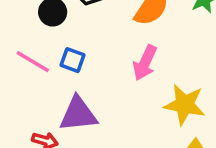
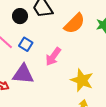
pink arrow: (145, 63) -> (53, 57), moved

